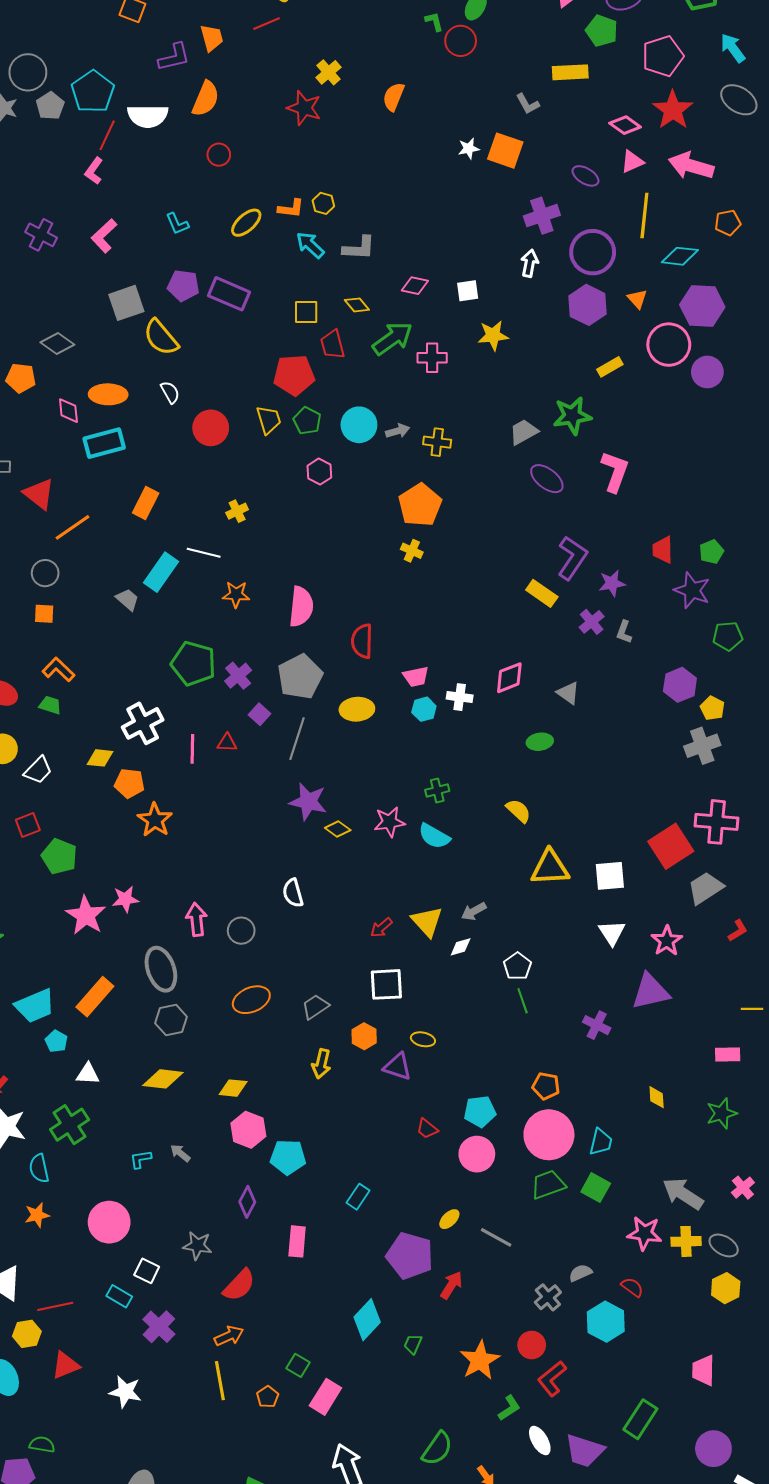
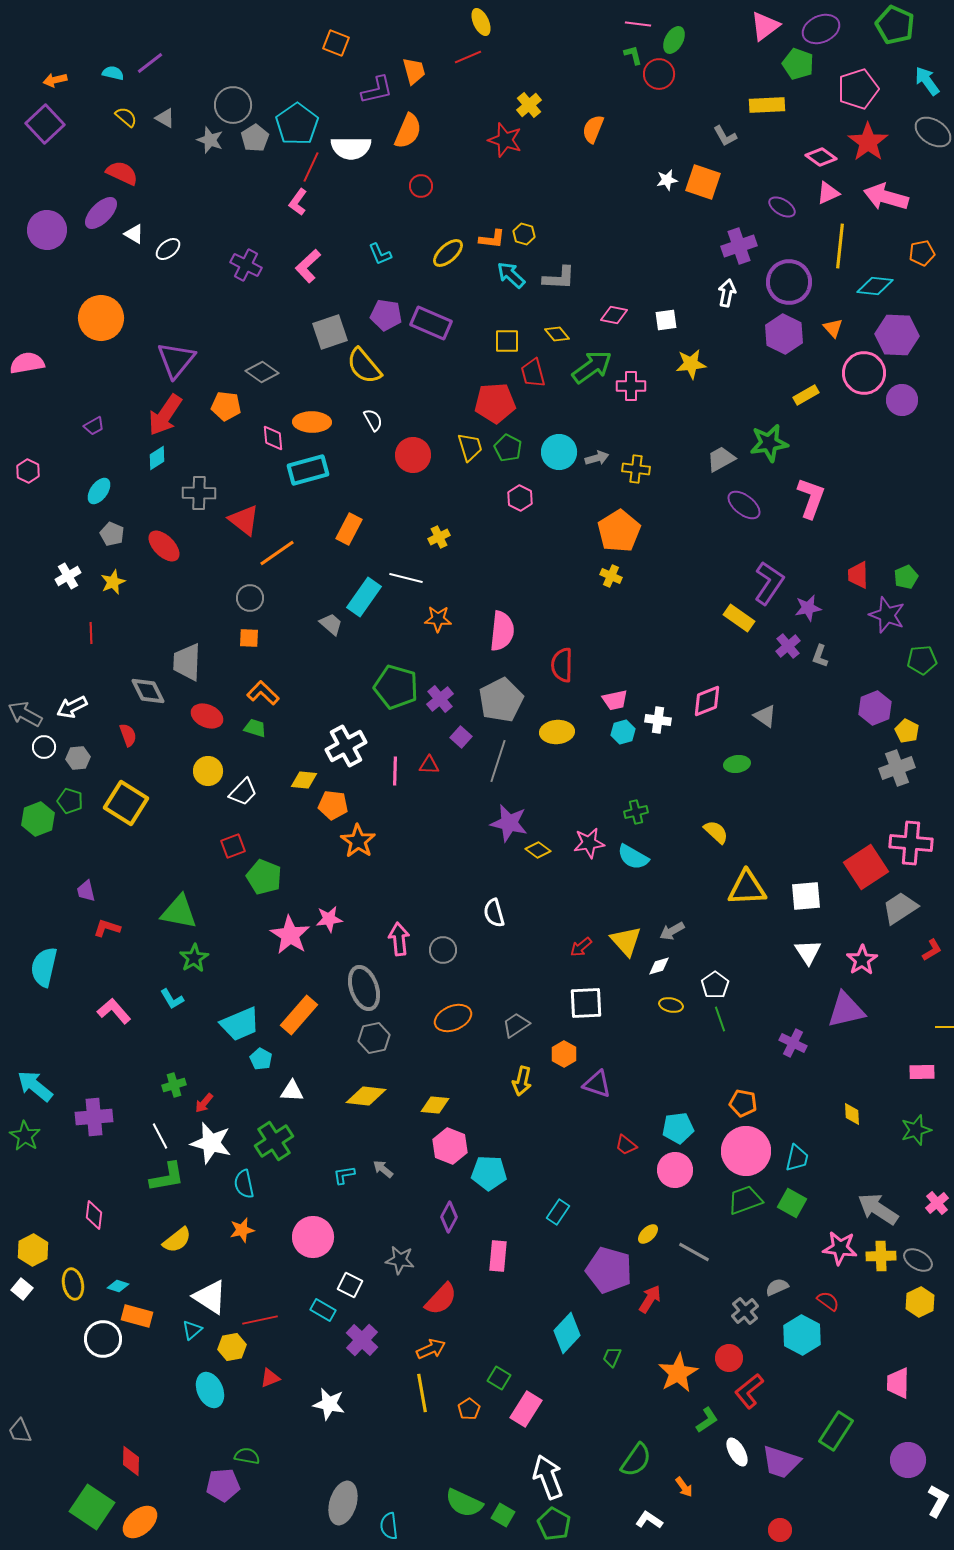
yellow ellipse: (423, 1039) -> (671, 1005), moved
red triangle: (65, 1365) -> (270, 1378), size x0.7

